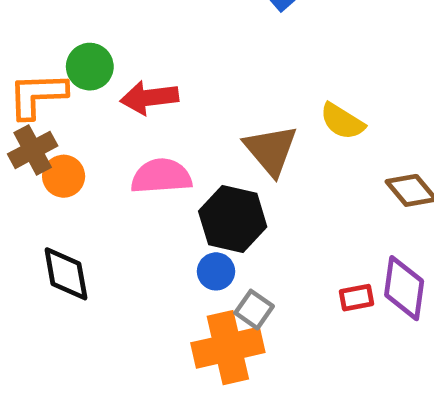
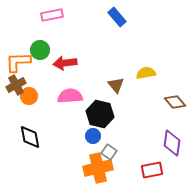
yellow semicircle: (342, 121) -> (146, 73), turned 138
brown triangle: (271, 150) -> (116, 85), size x0.7
red rectangle: (357, 298) -> (152, 170), moved, size x1.5

